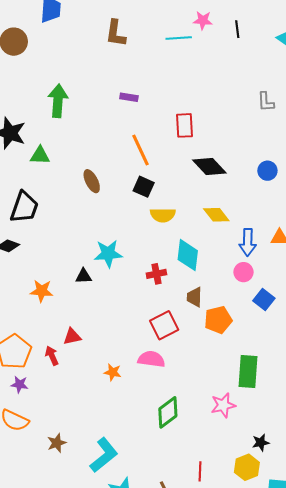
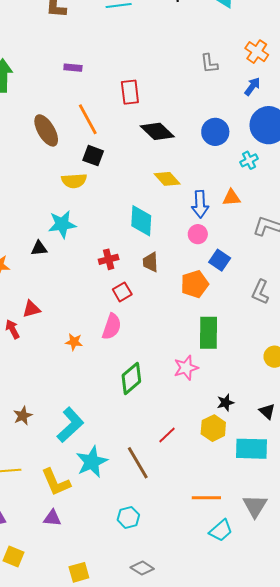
blue circle: (267, 171) -> (215, 132), size x1.4
brown ellipse: (92, 181) -> (46, 130), moved, size x1.4
yellow semicircle: (163, 215) -> (74, 181), moved
red cross: (156, 274) -> (109, 259), moved
orange pentagon: (218, 320) -> (195, 284), moved
red square: (164, 325) -> (122, 292), size x0.7
pink semicircle: (151, 359) -> (112, 327), turned 104
red line: (200, 471) -> (167, 435), turned 48

